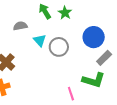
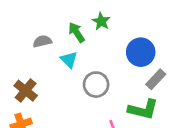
green arrow: (45, 11) -> (77, 32), moved
gray circle: (59, 47) -> (96, 85), moved

